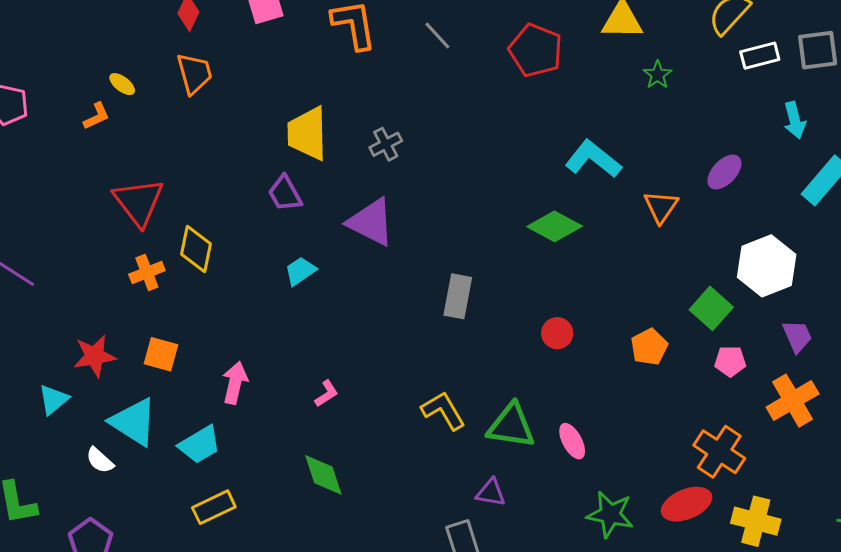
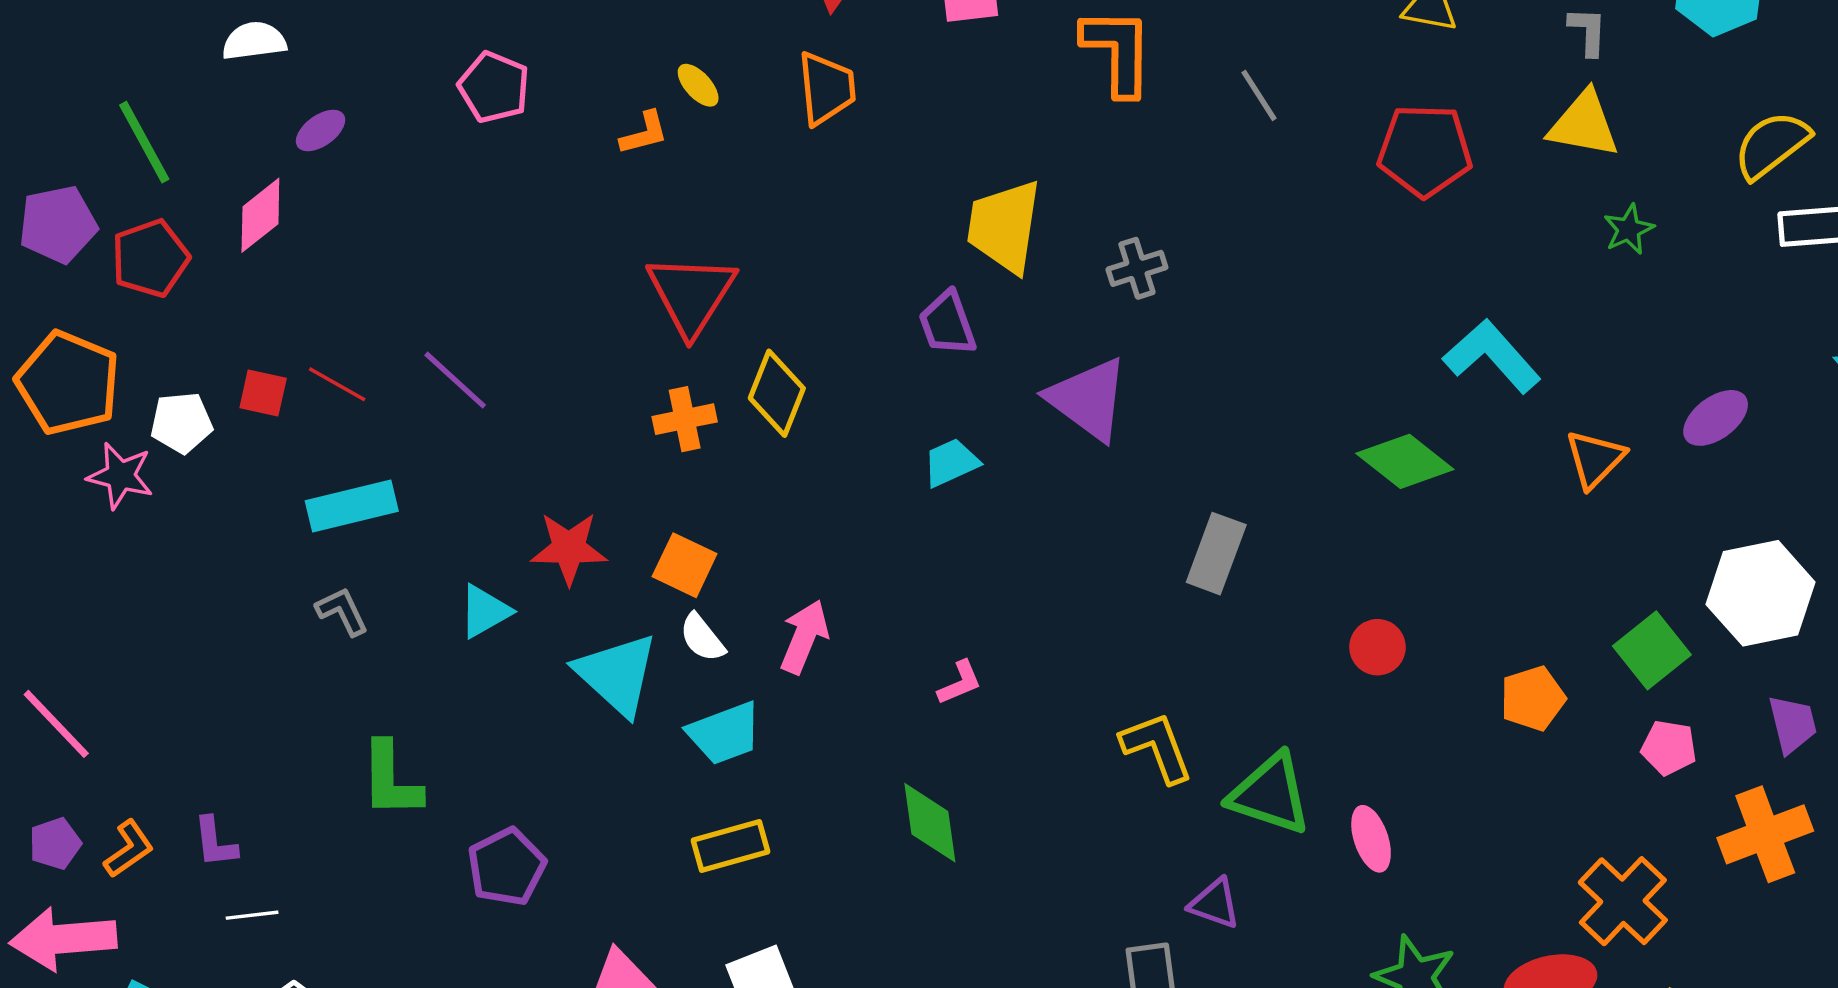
red pentagon: (536, 50) -> (1425, 150), turned -30
white semicircle: (100, 460) -> (702, 638), moved

